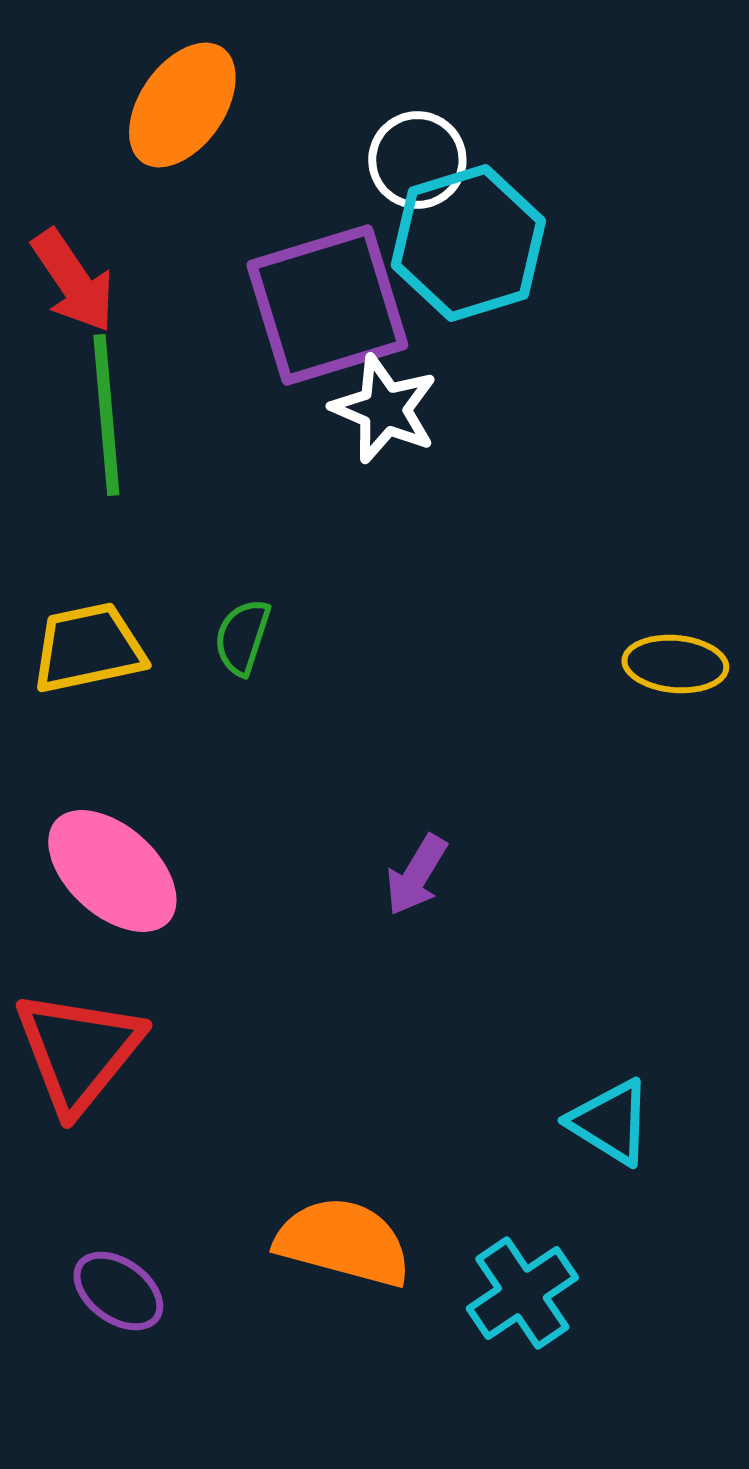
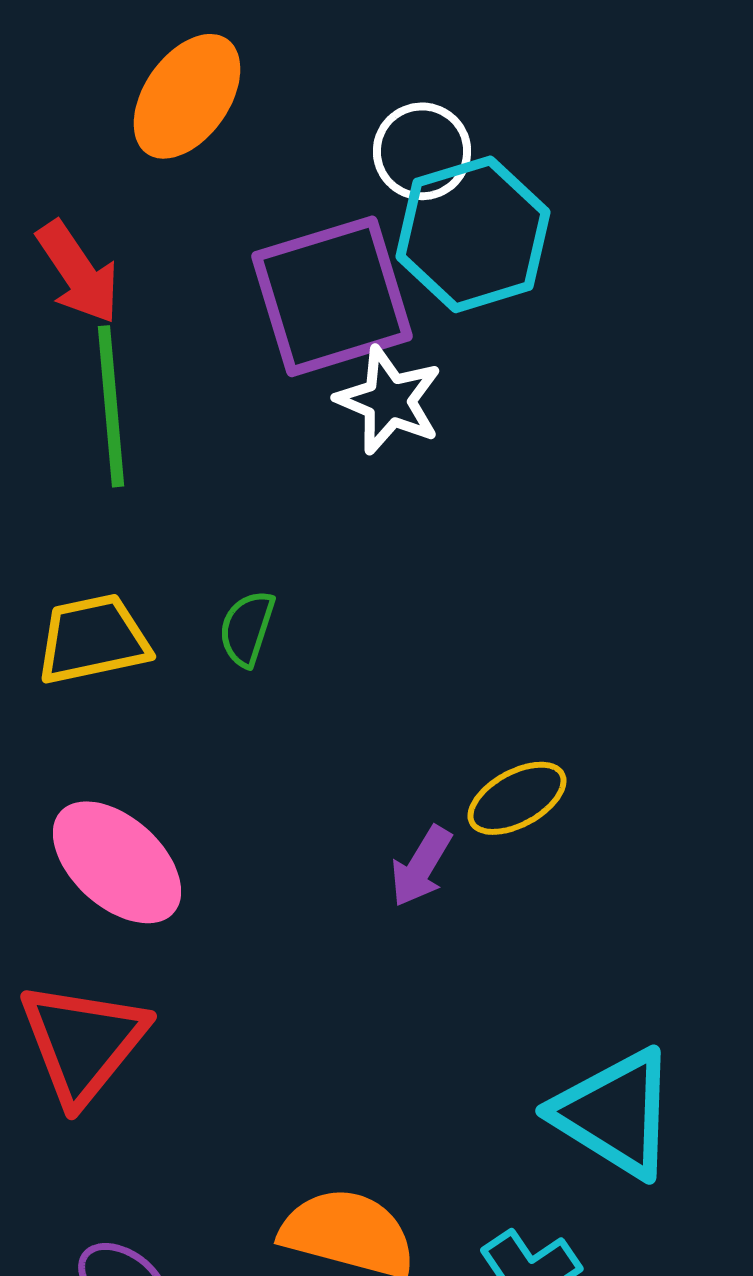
yellow ellipse: (675, 664) -> (517, 798), moved, turned -34
cyan triangle: (610, 1122) -> (615, 1113), size x1.5

